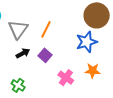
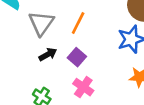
pink cross: (66, 78) -> (83, 87), moved

